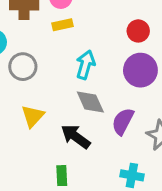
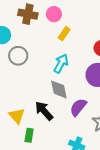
yellow rectangle: (63, 25) -> (64, 34), moved, turned -56
yellow triangle: (33, 116) -> (17, 116), moved, turned -36

